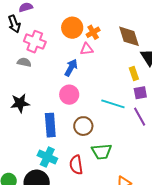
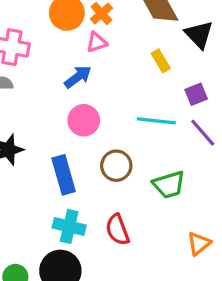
blue arrow: (71, 68) -> (78, 77), turned 36
yellow rectangle: (134, 73) -> (161, 61), moved
green trapezoid: (102, 152) -> (169, 185), moved

